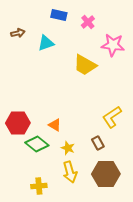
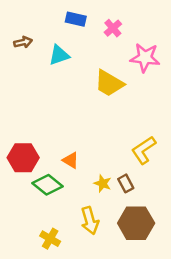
yellow star: (68, 148) -> (103, 183), moved
yellow cross: (39, 186) -> (50, 239), turned 35

